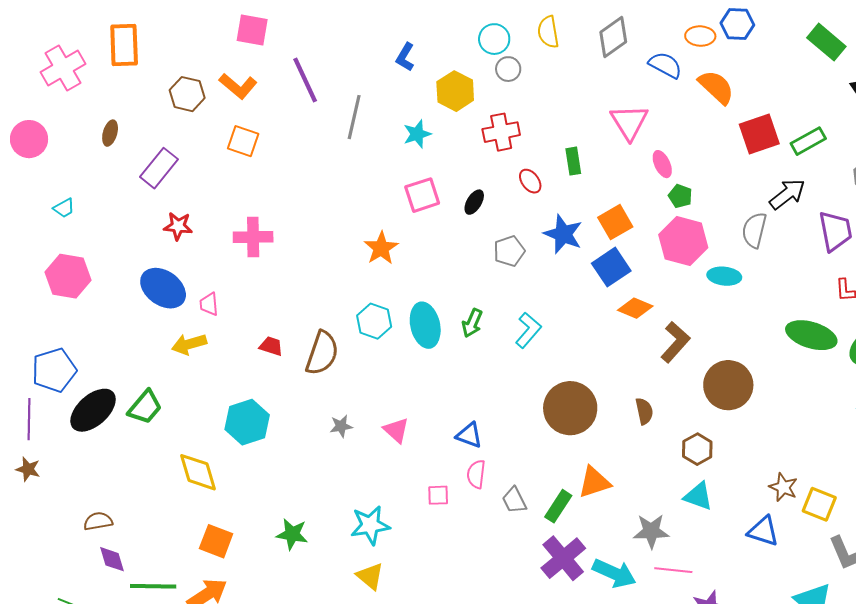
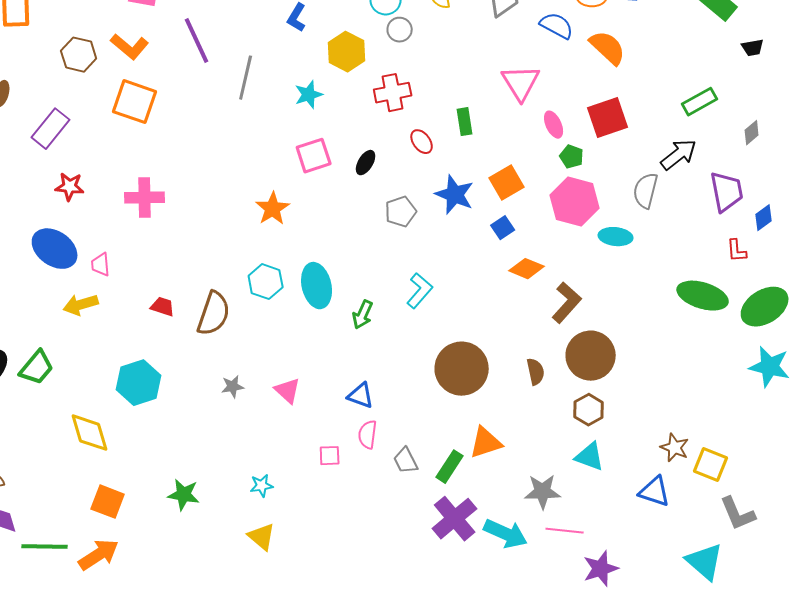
red square: (759, 134) -> (608, 118), moved
orange square: (243, 141) -> (135, 102), size x1.4
blue square: (611, 267) -> (503, 228), size x0.6
green arrow: (472, 323) -> (363, 315), moved
brown circle: (728, 385) -> (591, 356), moved
cyan star: (370, 525) -> (262, 486), size x0.6

